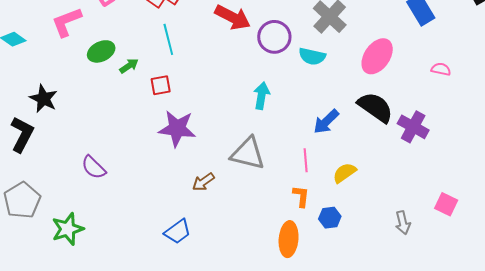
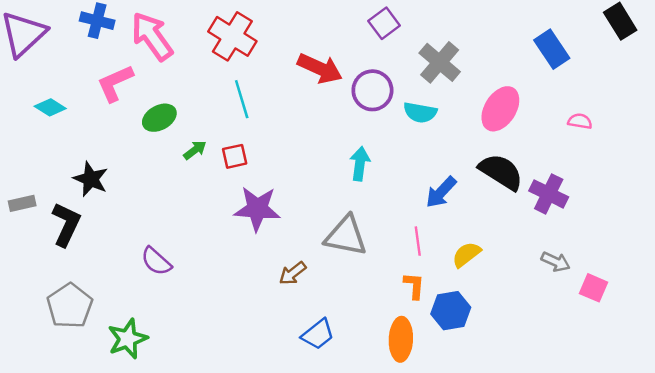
green arrow: (129, 66) -> (195, 150), moved
blue hexagon: (330, 218) -> (451, 311), size x1.4
gray arrow: (403, 223) -> (556, 262), moved, turned -50
blue trapezoid: (178, 232) -> (318, 334), moved

